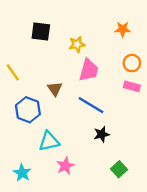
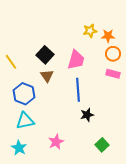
orange star: (123, 29) -> (108, 36), moved
black square: (41, 32) -> (45, 55), moved, turned 36
yellow star: (77, 44) -> (90, 31), moved
blue line: (91, 105) -> (78, 90), turned 55
cyan triangle: (49, 141) -> (25, 121), moved

